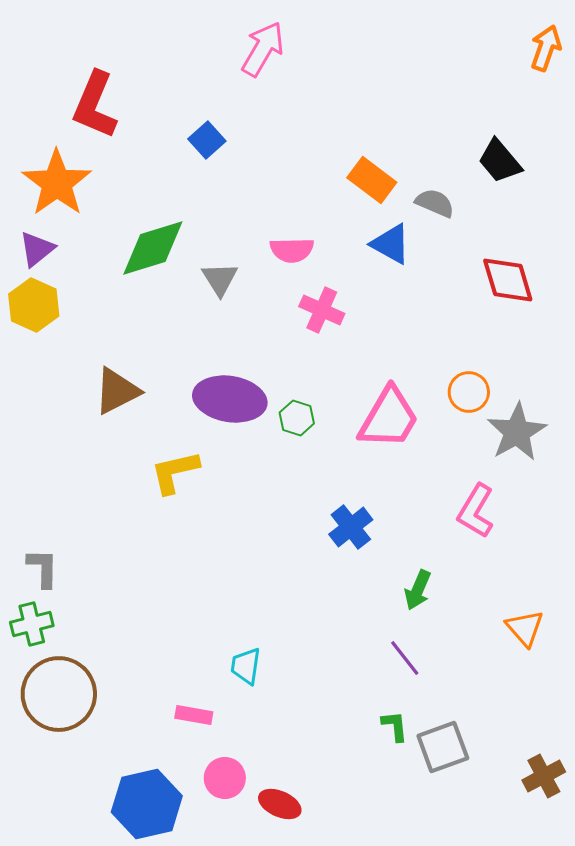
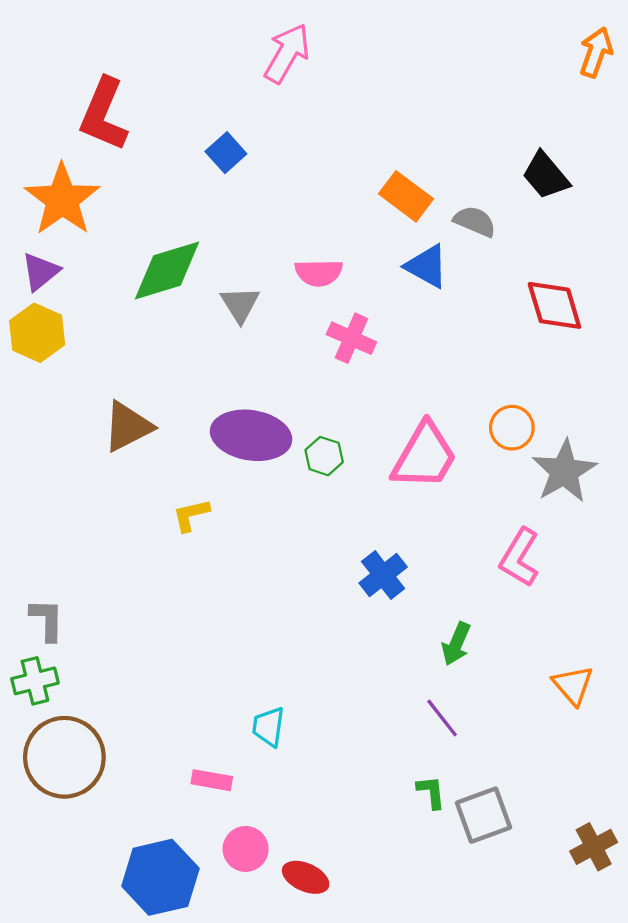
yellow L-shape: (175, 472) -> (191, 515), size x0.7

